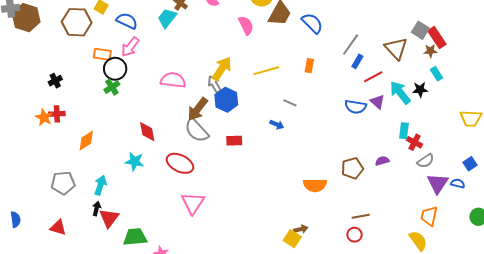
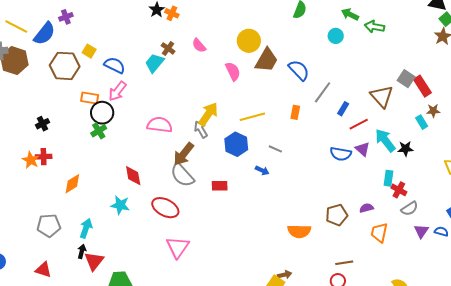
gray line: (351, 45) -> (323, 92), moved
brown star: (430, 51) -> (433, 111), moved
black star: (420, 90) -> (405, 149), moved
blue hexagon: (226, 100) -> (236, 144), moved
purple triangle: (438, 183) -> (421, 231), size x0.7
orange trapezoid: (429, 216) -> (379, 233), moved

